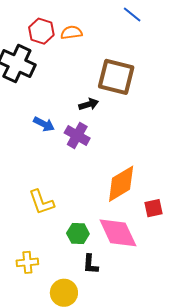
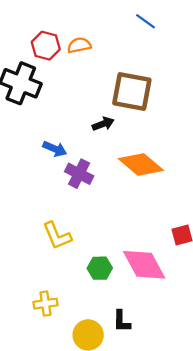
purple cross: (77, 135) -> (79, 174), moved
orange diamond: (121, 184) -> (141, 164), moved, turned 75
black L-shape: (90, 264) -> (122, 321), moved

